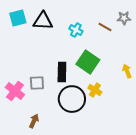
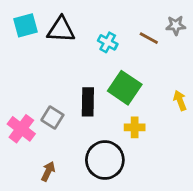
gray square: (37, 83) -> (52, 117), turned 35
yellow cross: (95, 90) -> (135, 127), turned -32
black circle: (72, 99) -> (105, 160), moved

